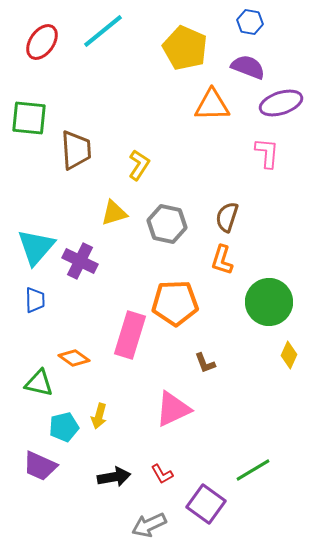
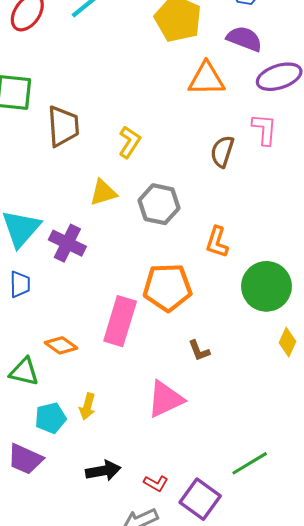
brown semicircle: (227, 217) -> (222, 151), moved
red L-shape: (162, 474) -> (156, 483), moved, turned -30

